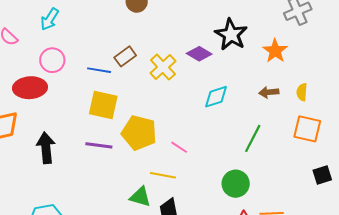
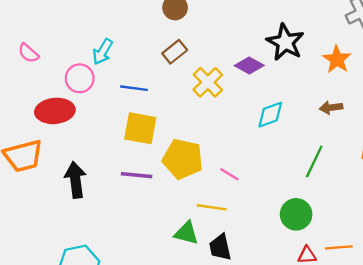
cyan arrow: (50, 19) -> (103, 52), moved
brown rectangle: (125, 56) -> (175, 52), moved

